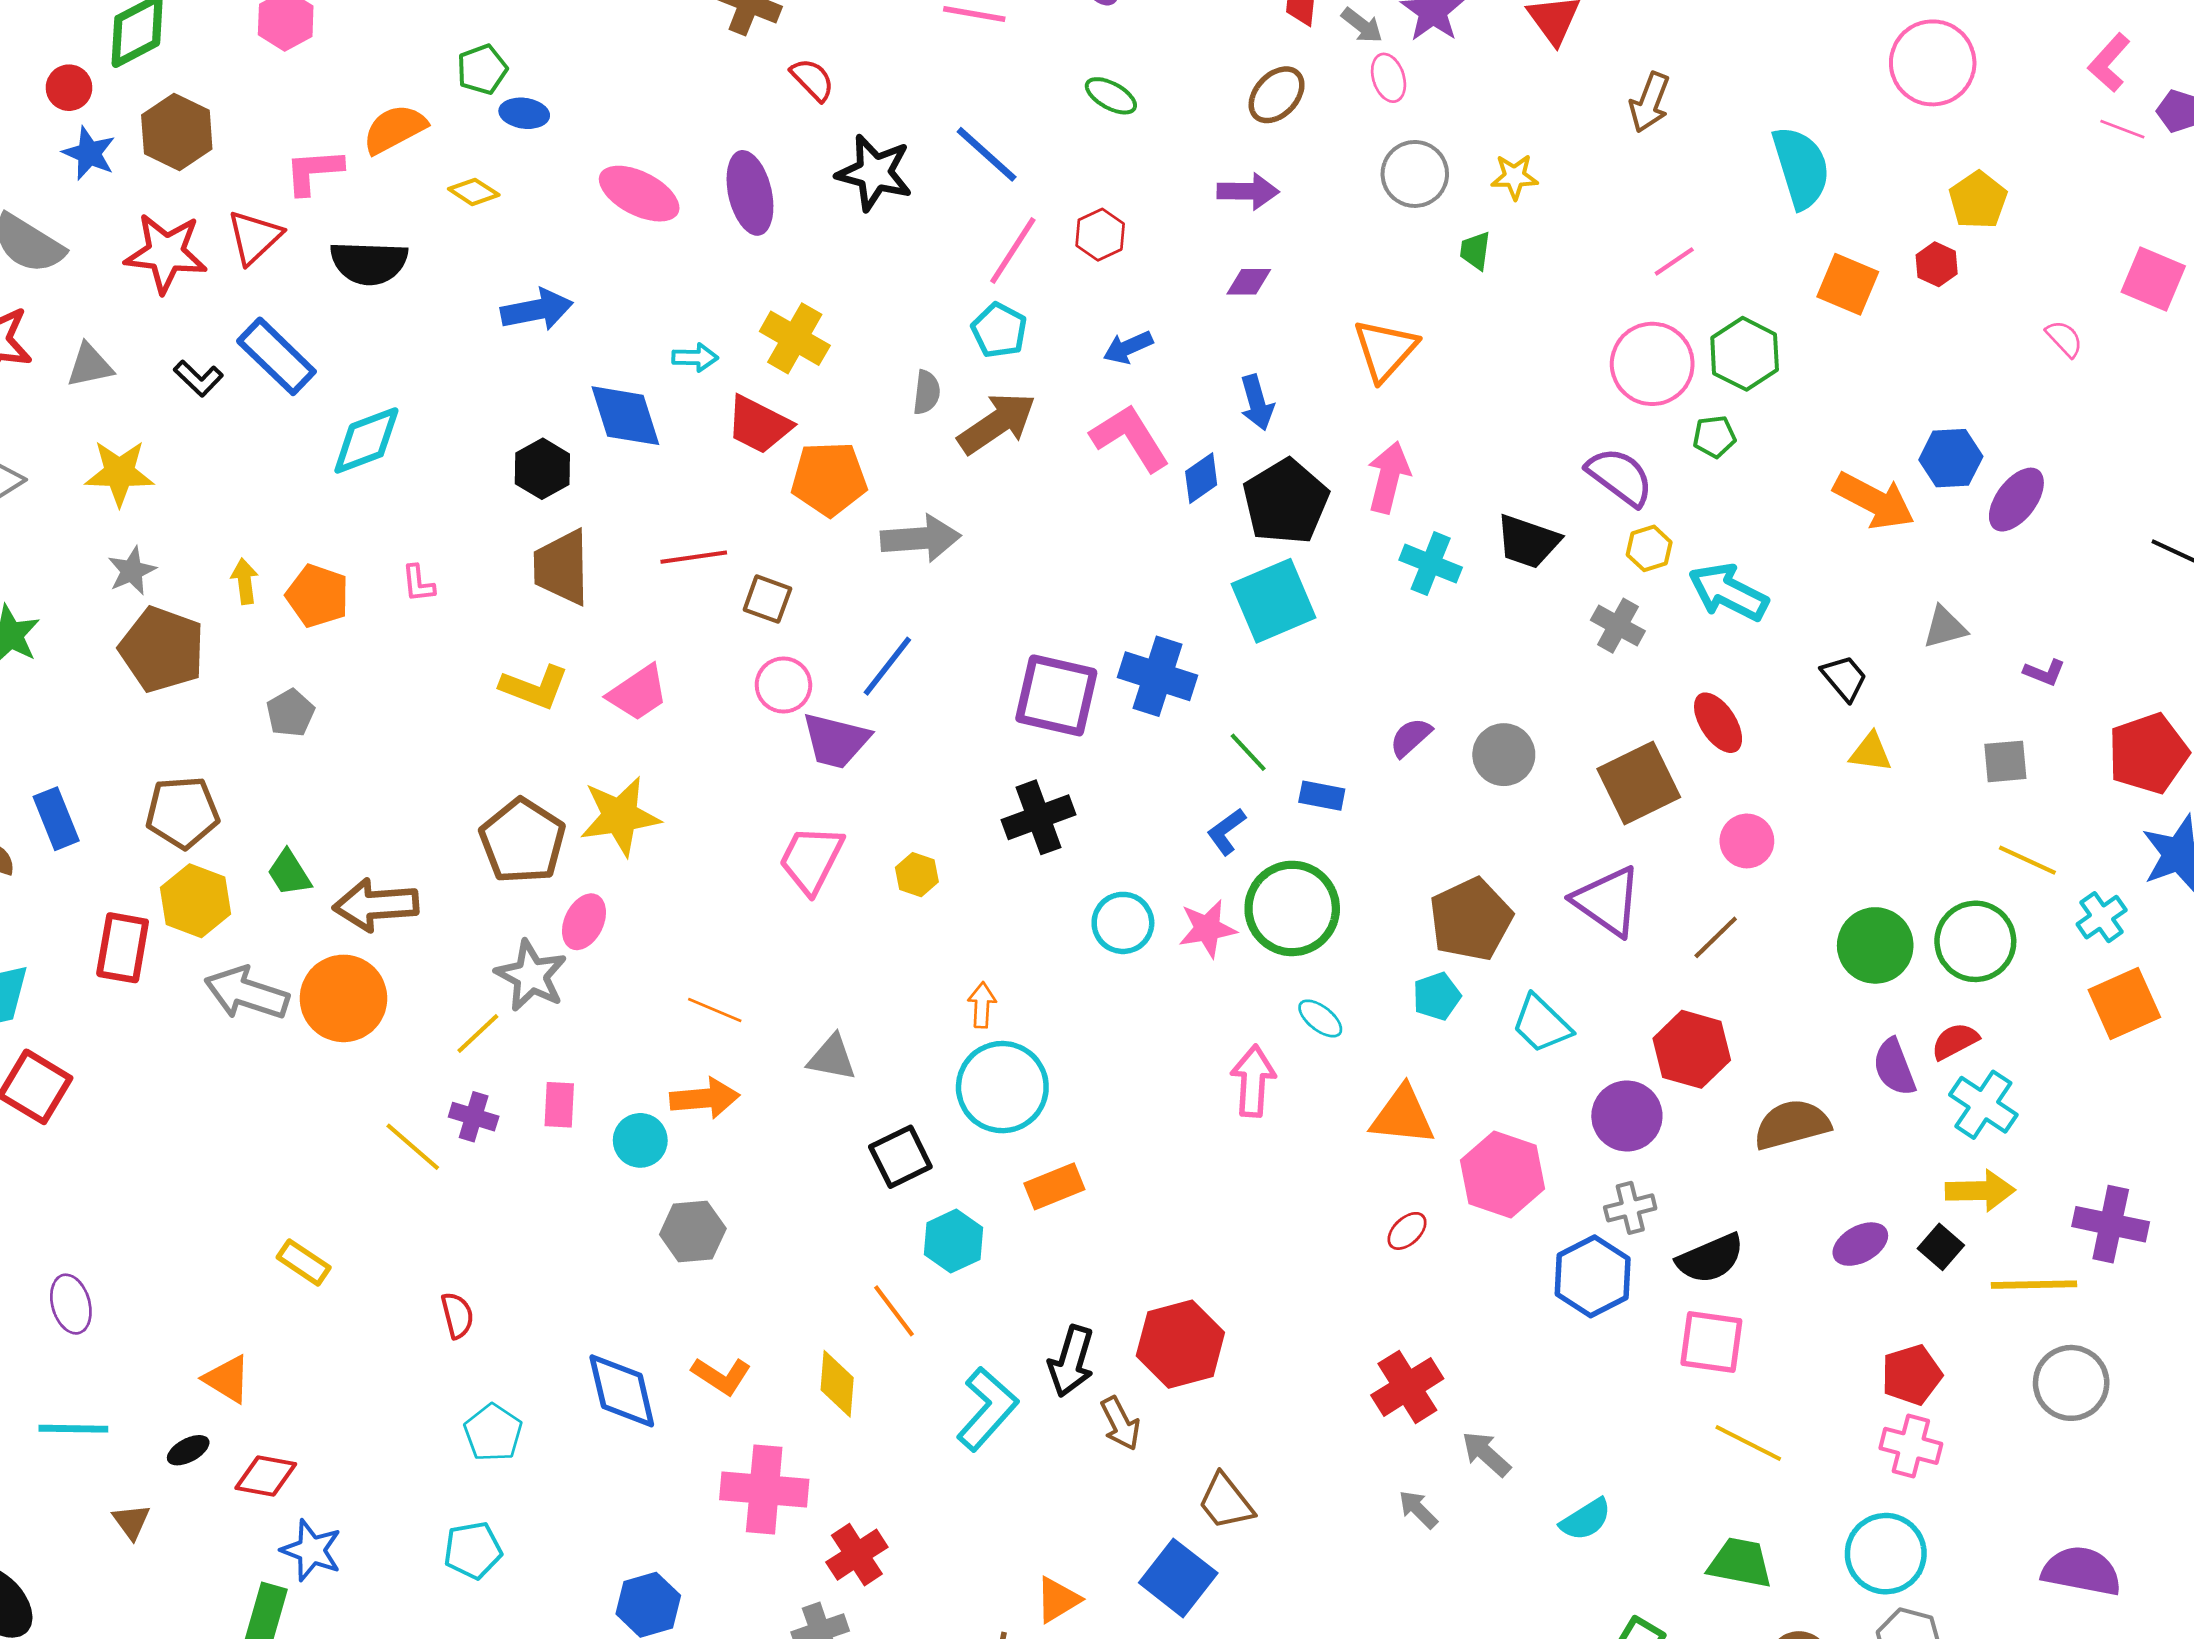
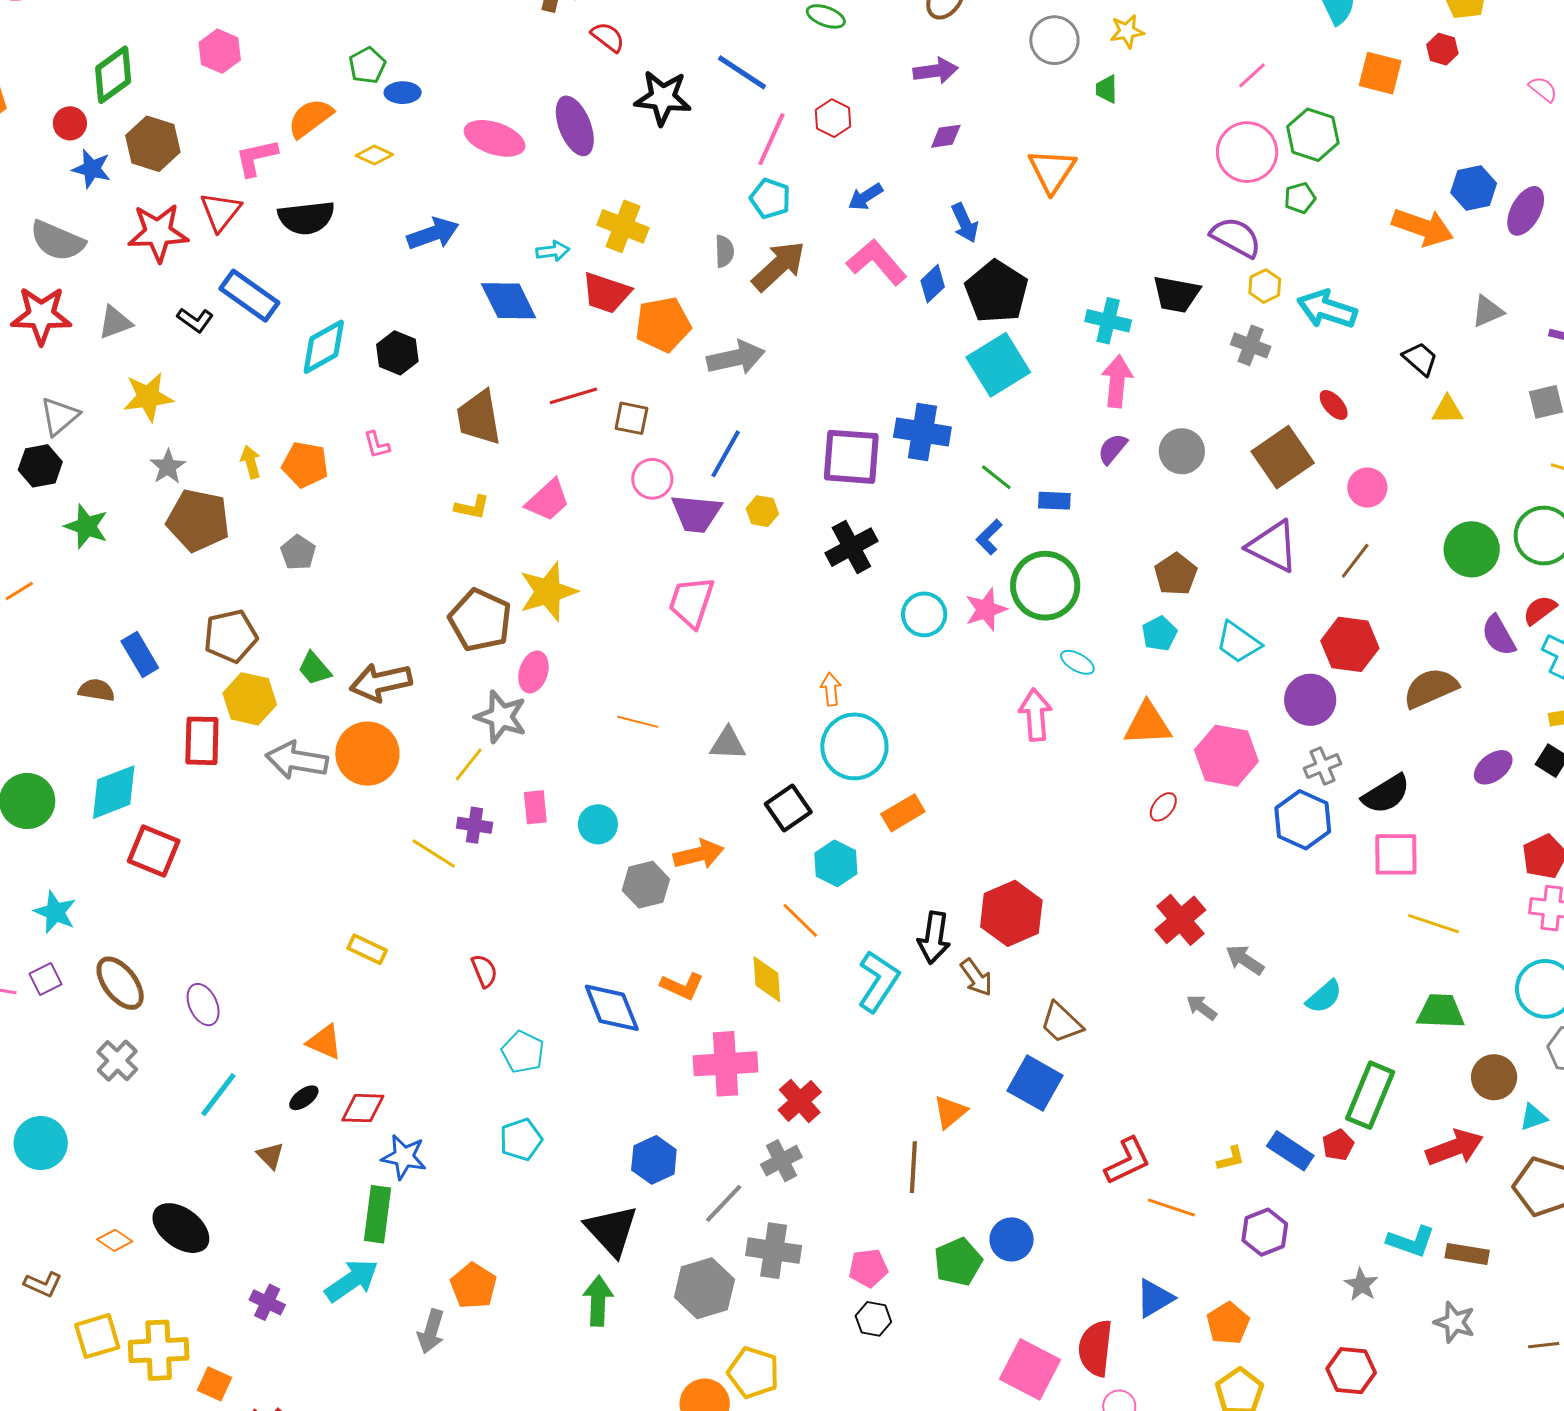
black hexagon: (542, 469) -> (397, 353), moved
pink arrow: (1389, 477) -> (1117, 381), moved
yellow L-shape: (534, 687) -> (472, 507), size x0.7
red ellipse: (1718, 723) -> (1334, 405), size x0.7
yellow hexagon: (917, 875) -> (762, 511), moved
brown pentagon: (1471, 919) -> (1176, 574), size x0.7
orange arrow: (705, 1098) -> (699, 854), moved
cyan line: (73, 1429) -> (218, 1095), turned -45

